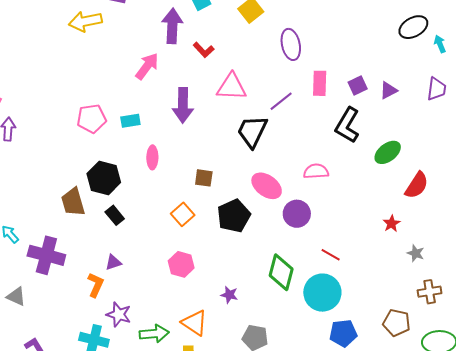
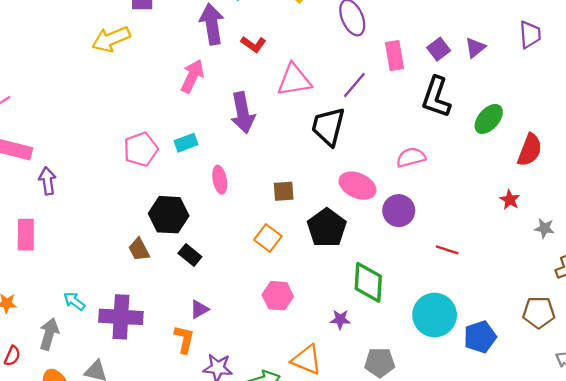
brown trapezoid: (73, 202) -> (139, 250), size x0.7
green diamond: (281, 272) -> (368, 282), moved
cyan circle: (322, 293) -> (435, 315), moved

